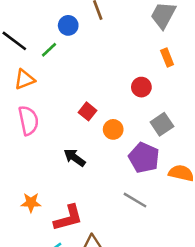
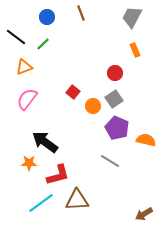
blue circle: (68, 25) -> (47, 17), moved
pink semicircle: (28, 120) -> (27, 99), turned -130
gray square: (162, 124) -> (114, 99), moved
black arrow: (75, 158) -> (45, 142), moved, size x1.5

